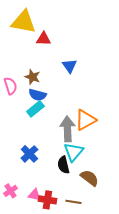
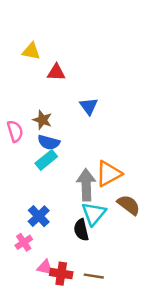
yellow triangle: (23, 22) -> (31, 51), size x0.6
brown semicircle: (89, 178) -> (129, 205), moved
pink cross: (10, 191) -> (24, 242), moved

